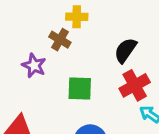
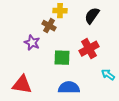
black semicircle: (125, 50) -> (92, 16), moved
red cross: (135, 85) -> (89, 49), moved

